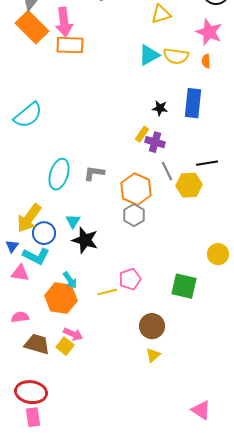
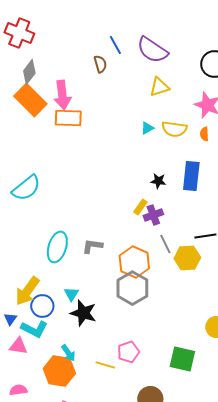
cyan triangle: (149, 55) -> (147, 128), size x0.6
purple cross: (155, 142) -> (153, 215), turned -36
gray hexagon: (134, 215) -> (132, 288), size x1.5
yellow line: (107, 292) -> (105, 365), turned 30

